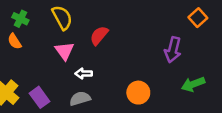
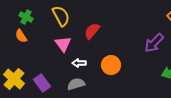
purple arrow: (173, 50) -> (154, 43), turned 30
orange circle: (138, 93) -> (111, 65), moved

